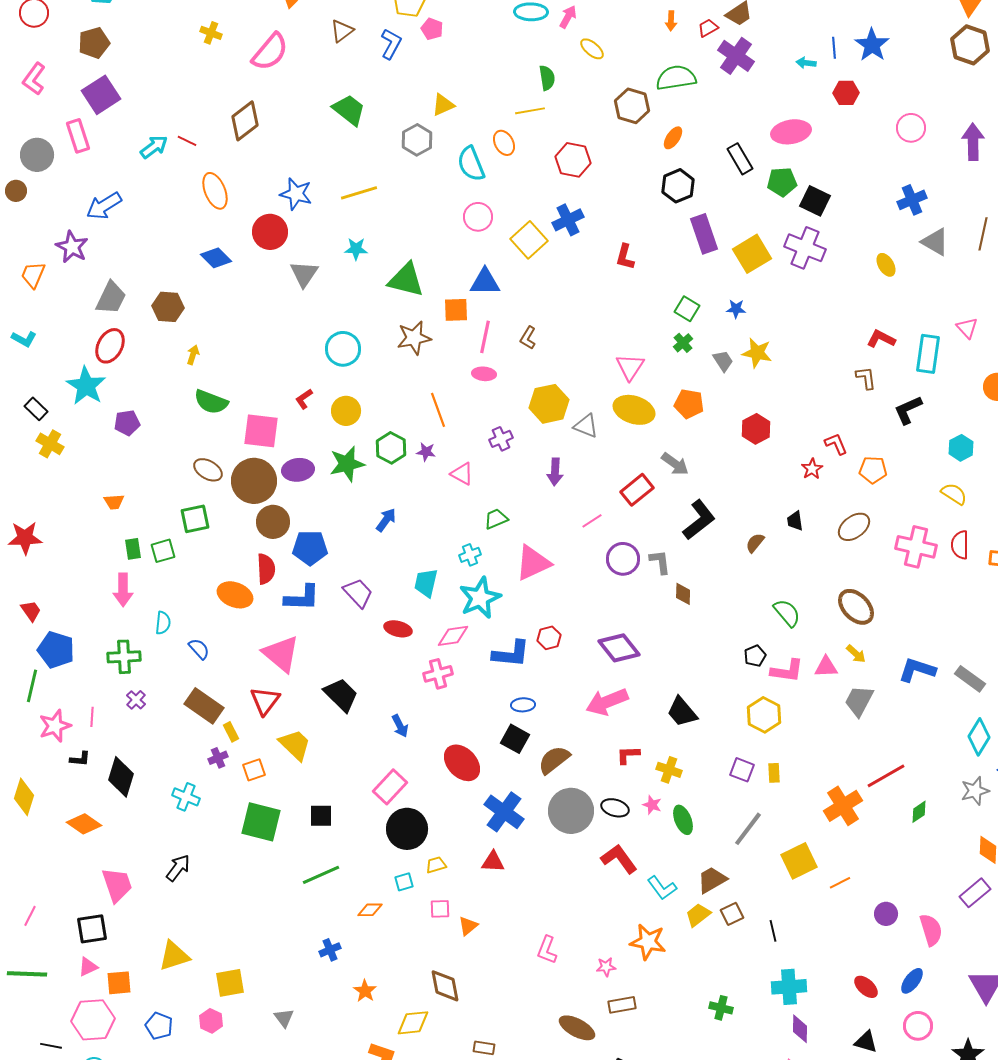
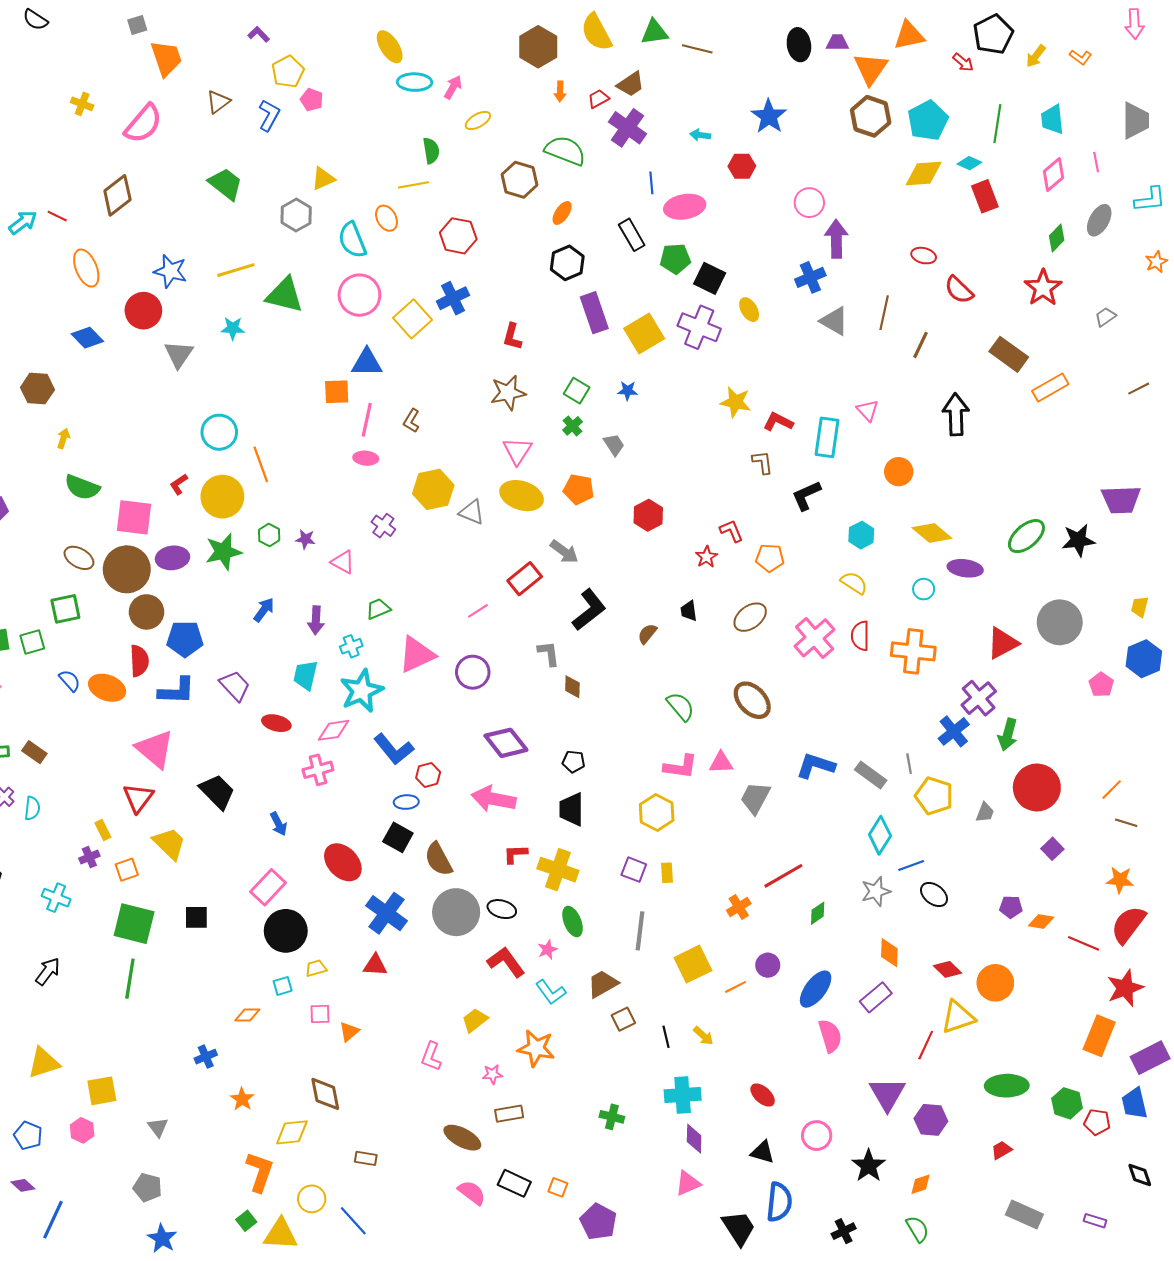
blue line: (834, 48) -> (651, 183), moved
yellow ellipse: (592, 49) -> (478, 121), turned -70
green semicircle: (676, 78) -> (565, 151), turned 30
purple arrow: (973, 142) -> (836, 239), moved
pink circle: (478, 217) -> (359, 295), size x1.4
yellow ellipse: (886, 265) -> (749, 310), moved
green triangle: (406, 280) -> (285, 295), moved
brown star: (414, 338) -> (508, 393), moved
yellow star: (757, 353) -> (736, 402), moved
orange line: (438, 410) -> (261, 464), moved
yellow circle: (346, 411) -> (222, 497), size x1.4
purple cross: (501, 439) -> (383, 526), turned -30
green hexagon: (391, 448) -> (269, 535), size x0.7
purple arrow: (555, 472) -> (316, 620), moved
pink cross: (916, 547) -> (815, 638), turned 36
purple circle: (623, 559) -> (473, 672), moved
cyan semicircle: (163, 623) -> (32, 808), moved
red hexagon: (549, 638) -> (428, 775), moved
blue semicircle: (199, 649) -> (70, 680), moved
blue L-shape: (511, 654) -> (394, 749), turned 45
yellow arrow: (856, 654) -> (703, 1036), moved
black pentagon: (755, 656) -> (574, 762), moved, turned 30
pink arrow: (607, 702) -> (494, 799), turned 33
brown rectangle: (204, 706) -> (34, 752), moved, size x0.6
black trapezoid: (682, 712) -> (571, 809), turned 40
brown semicircle: (554, 760) -> (438, 859), turned -80
yellow cross: (669, 770) -> (558, 870), size x1.5
pink star: (652, 805) -> (548, 950), moved, turned 30
orange cross: (843, 806) -> (739, 907), size x0.6
gray line: (748, 829) -> (640, 931), turned -30
green line: (321, 875) -> (130, 979), moved, turned -57
purple circle: (886, 914) -> (768, 965), moved
yellow trapezoid: (698, 915) -> (475, 1020), moved
blue ellipse: (912, 981) -> (816, 989), moved, size x1.4

